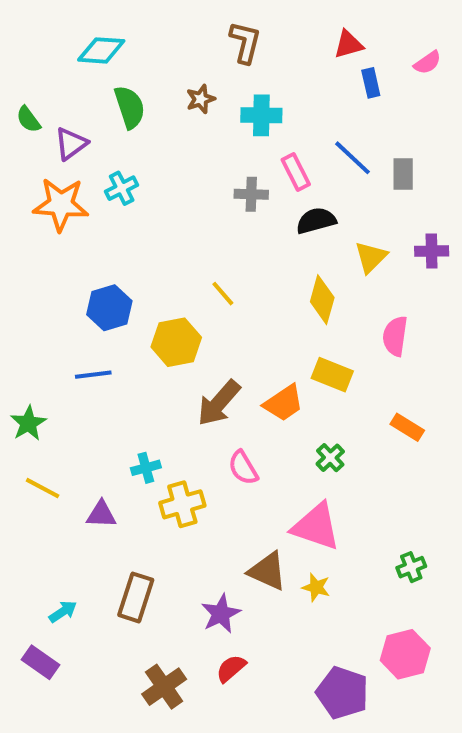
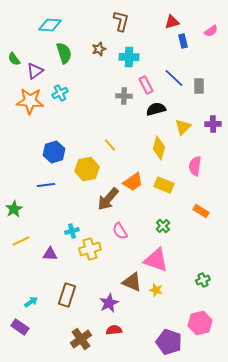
orange trapezoid: (284, 403) -> (133, 182), moved
yellow line: (43, 488) -> (21, 241), turned -54
red semicircle: (231, 668) -> (114, 330), turned 35

